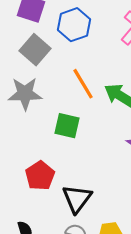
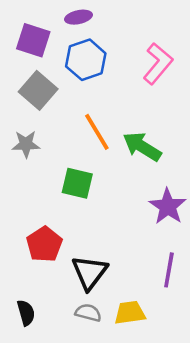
gray star: (25, 94) -> (26, 144), size x0.7

